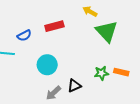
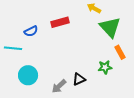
cyan circle: (47, 65) -> (28, 75), moved
orange rectangle: (121, 72) -> (120, 52), moved, turned 48

